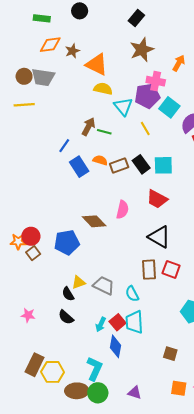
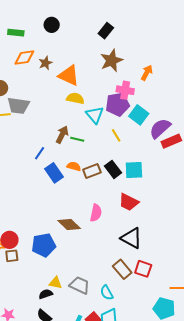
gray trapezoid: (43, 77) -> (18, 106), moved
brown square: (33, 253) -> (12, 256), turned 32
brown rectangle: (149, 270) -> (122, 269), turned -36
yellow triangle: (78, 282) -> (55, 283), turned 32
black semicircle: (68, 294) -> (46, 294), turned 104

